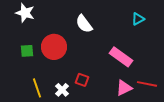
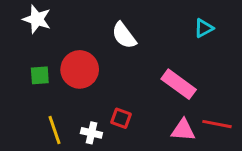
pink triangle: (124, 88) -> (183, 130), turned 30
white cross: (62, 90) -> (91, 133), turned -32

